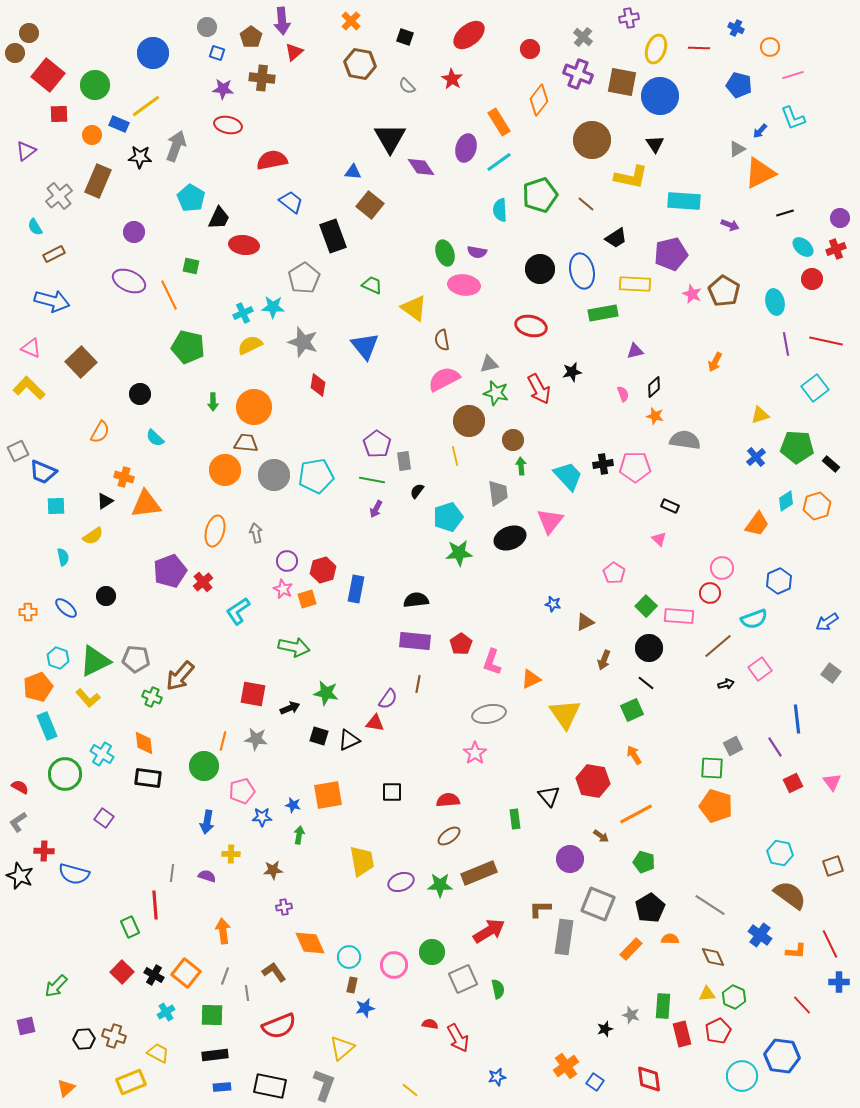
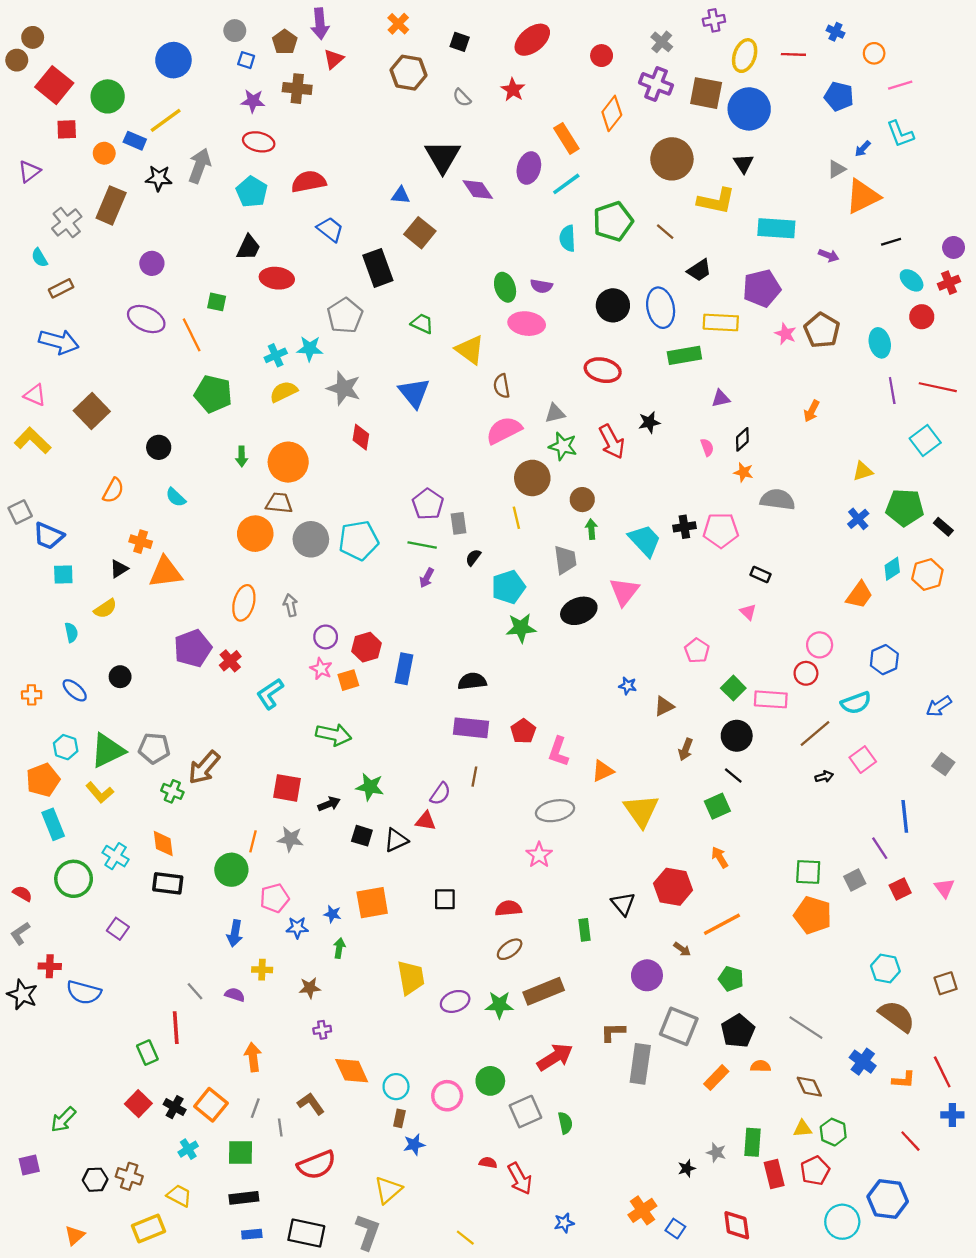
cyan pentagon: (191, 198) -> (252, 192), moved
gray square: (733, 746) -> (855, 880), moved
gray line: (172, 873) -> (195, 991), turned -48

